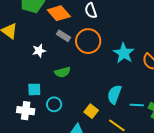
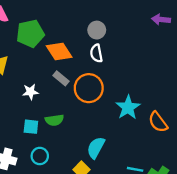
cyan square: (34, 89) -> (31, 127), moved
cyan semicircle: (114, 94) -> (96, 148), moved

